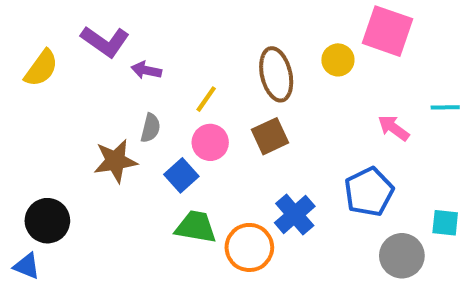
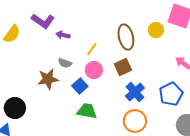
gray semicircle: (150, 128) -> (65, 63), turned 96
blue cross: (295, 215) -> (135, 92), moved
orange circle: (249, 247) -> (135, 121), moved

